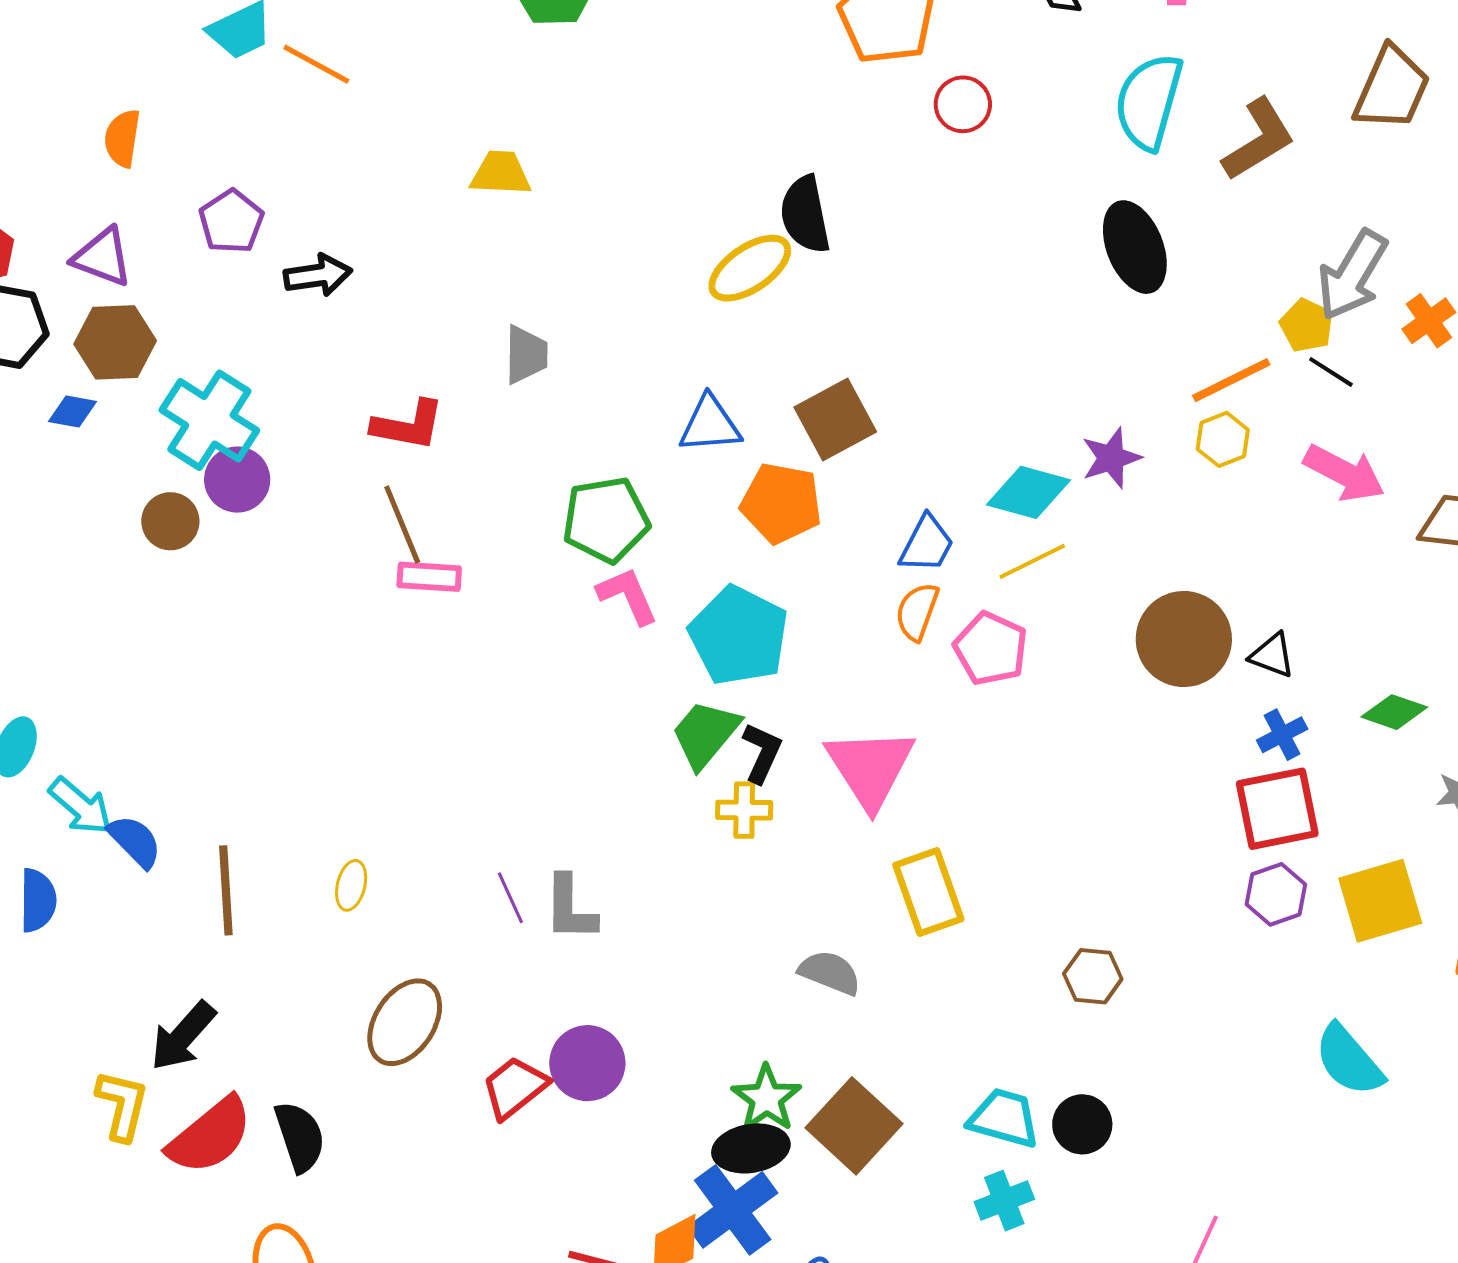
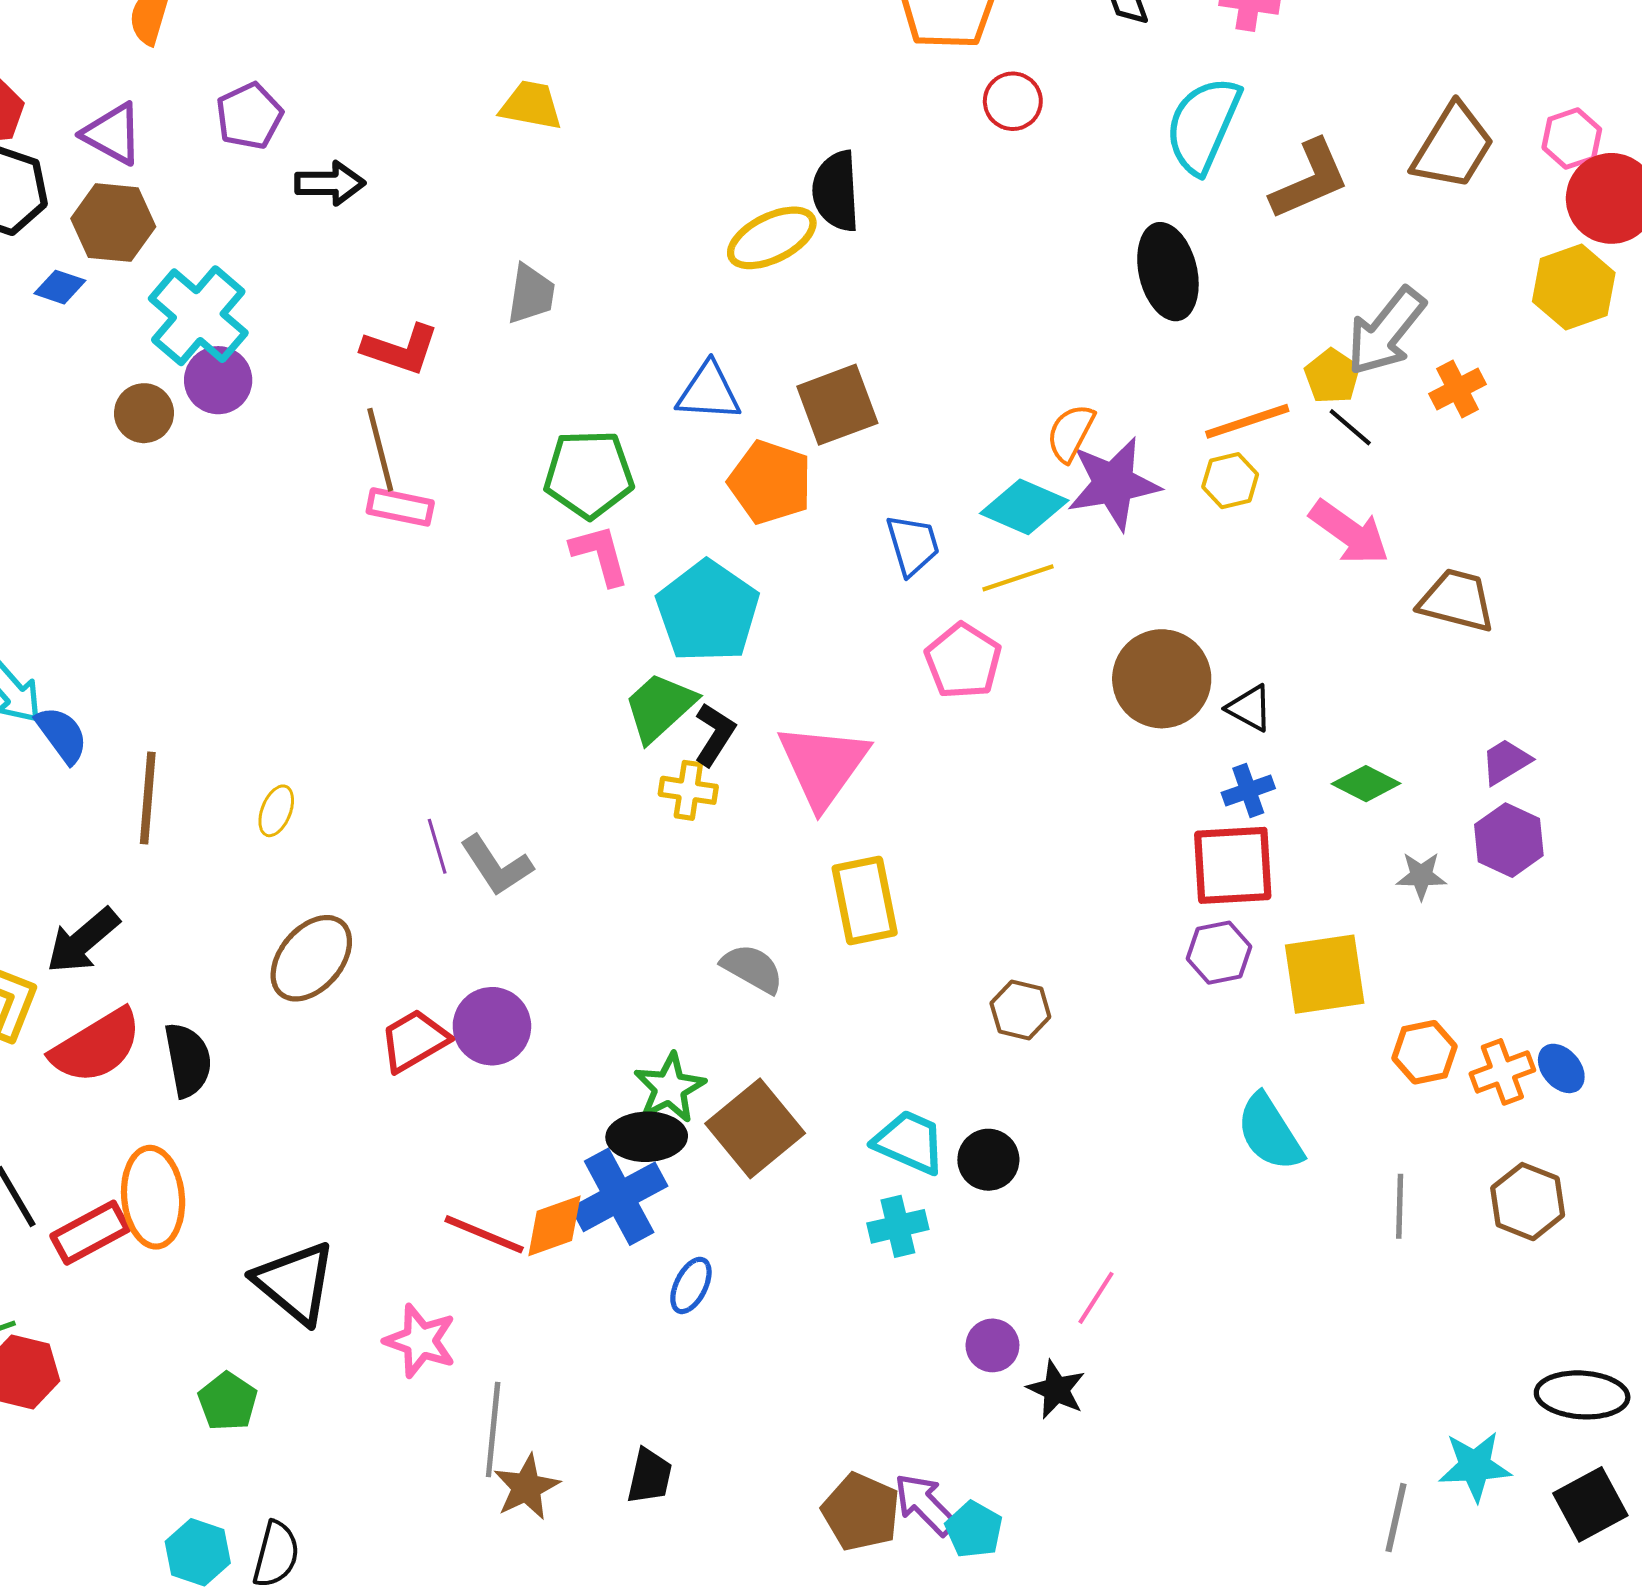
purple star: (1111, 458) -> (1114, 484), size x1.5
blue trapezoid: (927, 544) -> (913, 545), turned -52
orange semicircle: (917, 612) -> (1071, 433), moved
gray L-shape: (570, 908) -> (496, 865), turned -42

